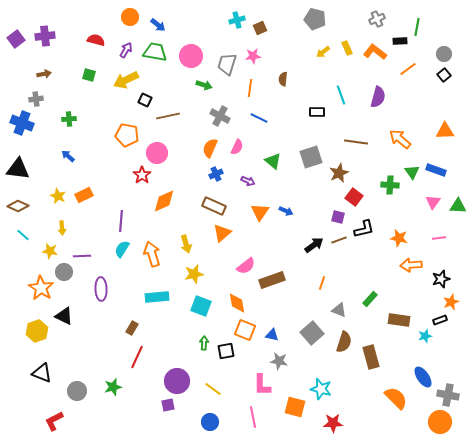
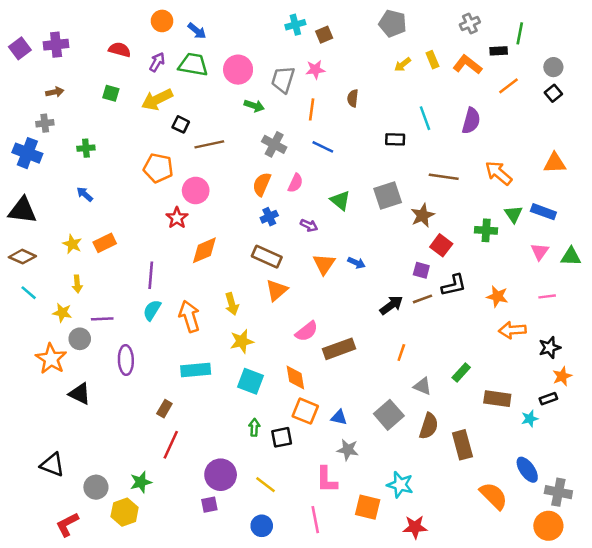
yellow hexagon: (37, 331) -> (125, 512), moved

